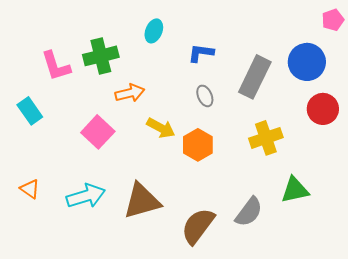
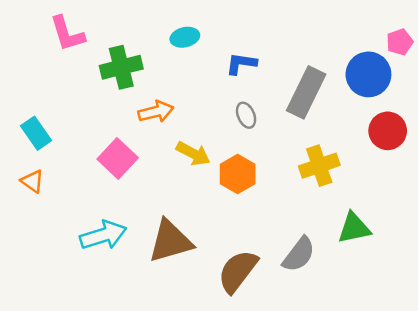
pink pentagon: (333, 20) -> (400, 42), moved
cyan ellipse: (154, 31) -> (185, 37), turned 55
pink L-shape: (56, 66) -> (67, 34), moved
orange triangle: (30, 189) -> (32, 181), moved

